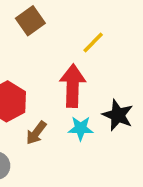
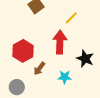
cyan star: (81, 128) -> (65, 77), moved

